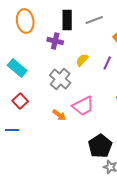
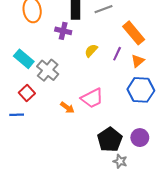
gray cross: (60, 79) -> (48, 70), moved
blue line: (12, 130) -> (17, 115), moved

